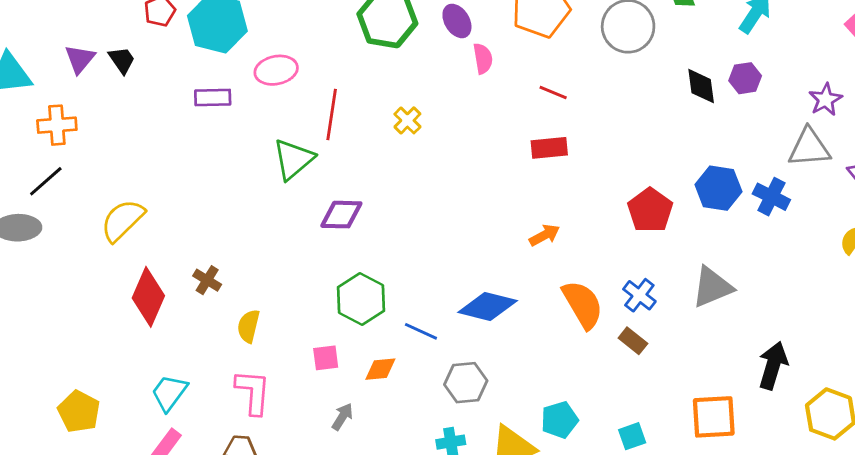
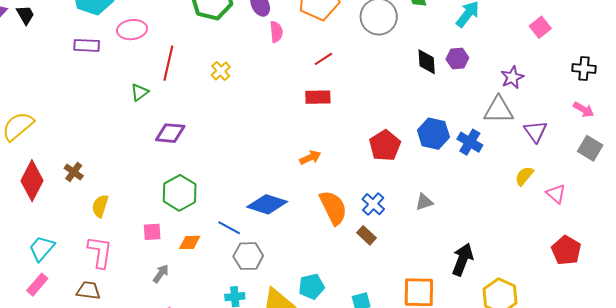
red line: (553, 93) -> (323, 59), turned -60
green triangle: (293, 159) -> (140, 92), size x0.6
gray triangle: (712, 287) -> (424, 202), size x0.6
blue line: (421, 331) -> (229, 228), moved

